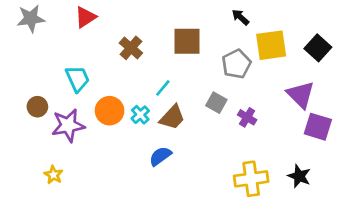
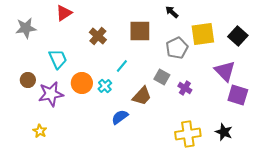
black arrow: (240, 17) -> (172, 12), moved
gray star: (31, 19) -> (26, 28), moved
brown trapezoid: (172, 117) -> (142, 96), moved

